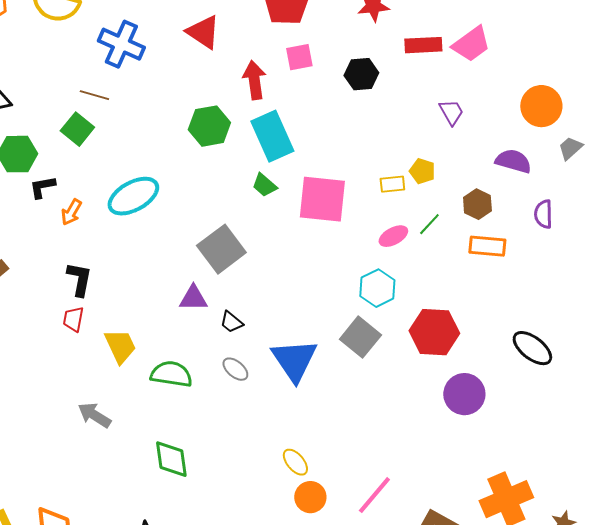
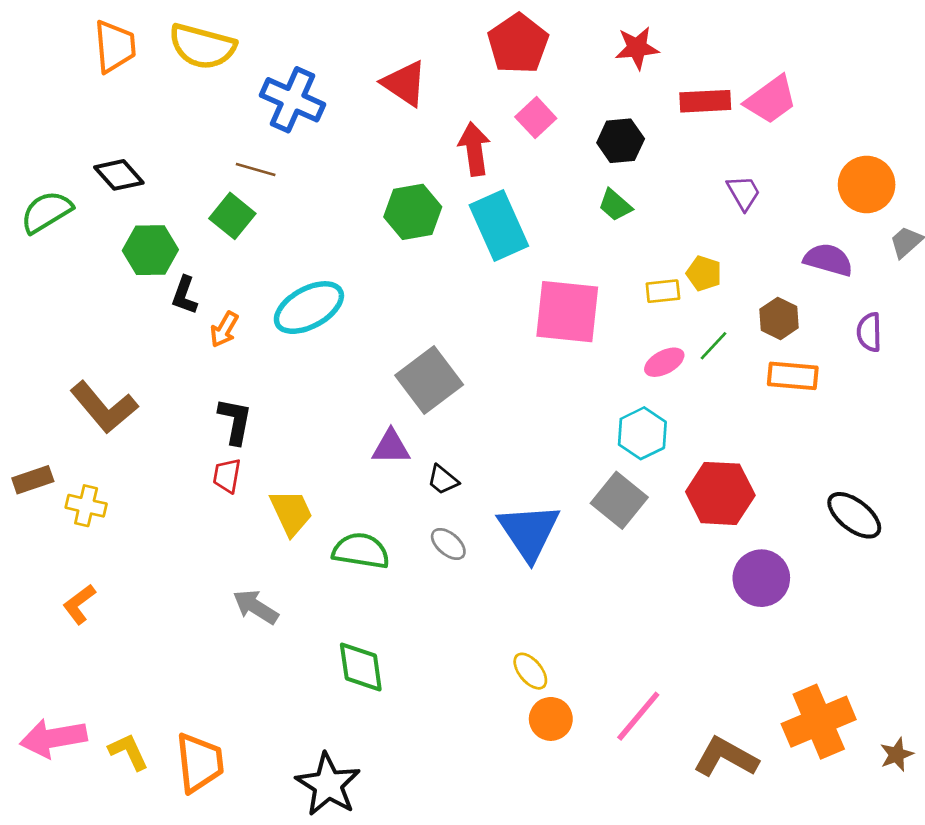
pink square: (299, 57) -> (536, 118), turned -32
green trapezoid: (264, 185) -> (615, 205), moved
black L-shape: (42, 187) -> (185, 295), turned -60

